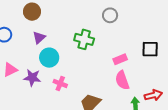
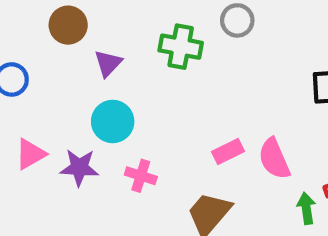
purple triangle: (39, 38) -> (108, 63), moved
green cross: (84, 39) -> (181, 47), moved
pink rectangle: (120, 59) -> (228, 152), moved

